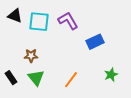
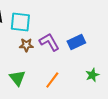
purple L-shape: (68, 21) -> (49, 42), moved
brown star: (31, 56) -> (26, 45), moved

